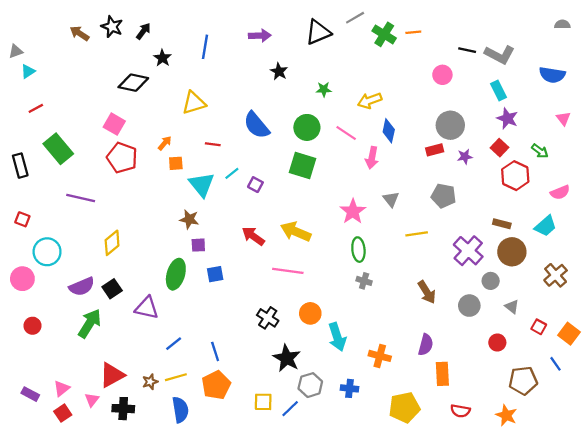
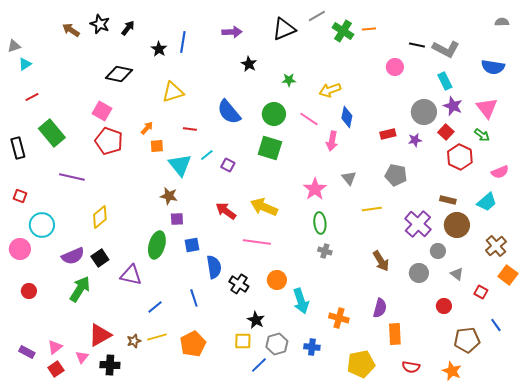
black star: (162, 58) -> (159, 49), moved
pink triangle: (563, 118) -> (487, 108), moved, size x1.6
gray circle: (450, 125) -> (424, 112), moved
orange square: (569, 334) -> (508, 275), moved
blue line: (215, 351) -> (194, 298), moved
black star: (287, 358) -> (256, 320), size x0.7
yellow square: (263, 402) -> (243, 341), moved
blue semicircle: (180, 410) -> (214, 267), moved

